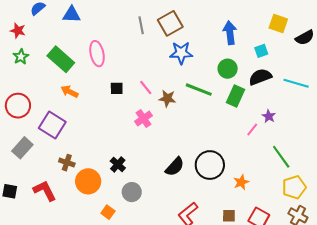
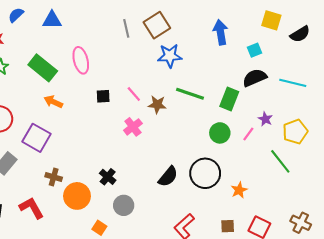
green circle: (228, 69) -> (220, 133), moved
yellow pentagon: (294, 187) -> (295, 132), moved

